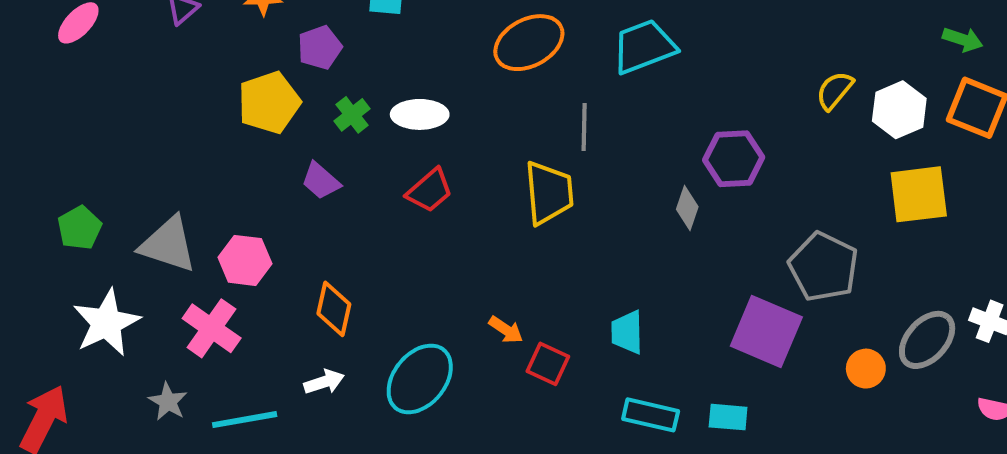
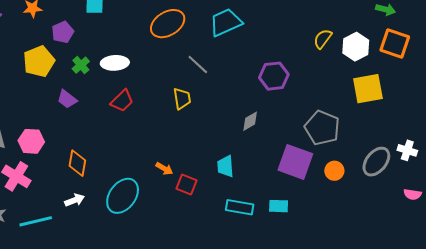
gray line: (584, 127) -> (198, 64), turned -45
yellow trapezoid: (549, 193) -> (182, 99), size x0.7
gray diamond: (687, 208) -> (250, 121), moved, turned 45
orange circle: (866, 369) -> (334, 171), moved

